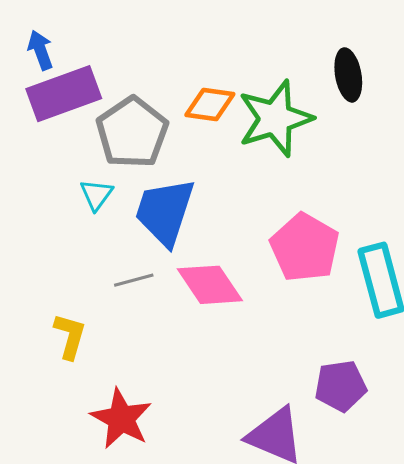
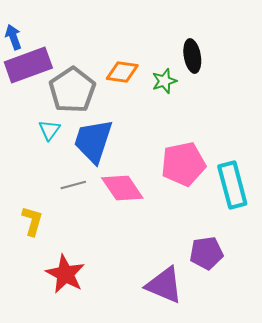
black ellipse: (348, 75) -> (192, 56), moved
green star: (275, 118) -> (164, 81), size x0.5
pink pentagon: (305, 248) -> (183, 164), turned 30

